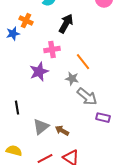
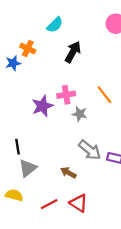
pink cross: (52, 50) -> (66, 95), moved
orange line: (83, 62) -> (104, 95), moved
gray arrow: (87, 97) -> (90, 150), moved
gray triangle: (41, 127) -> (28, 168), moved

